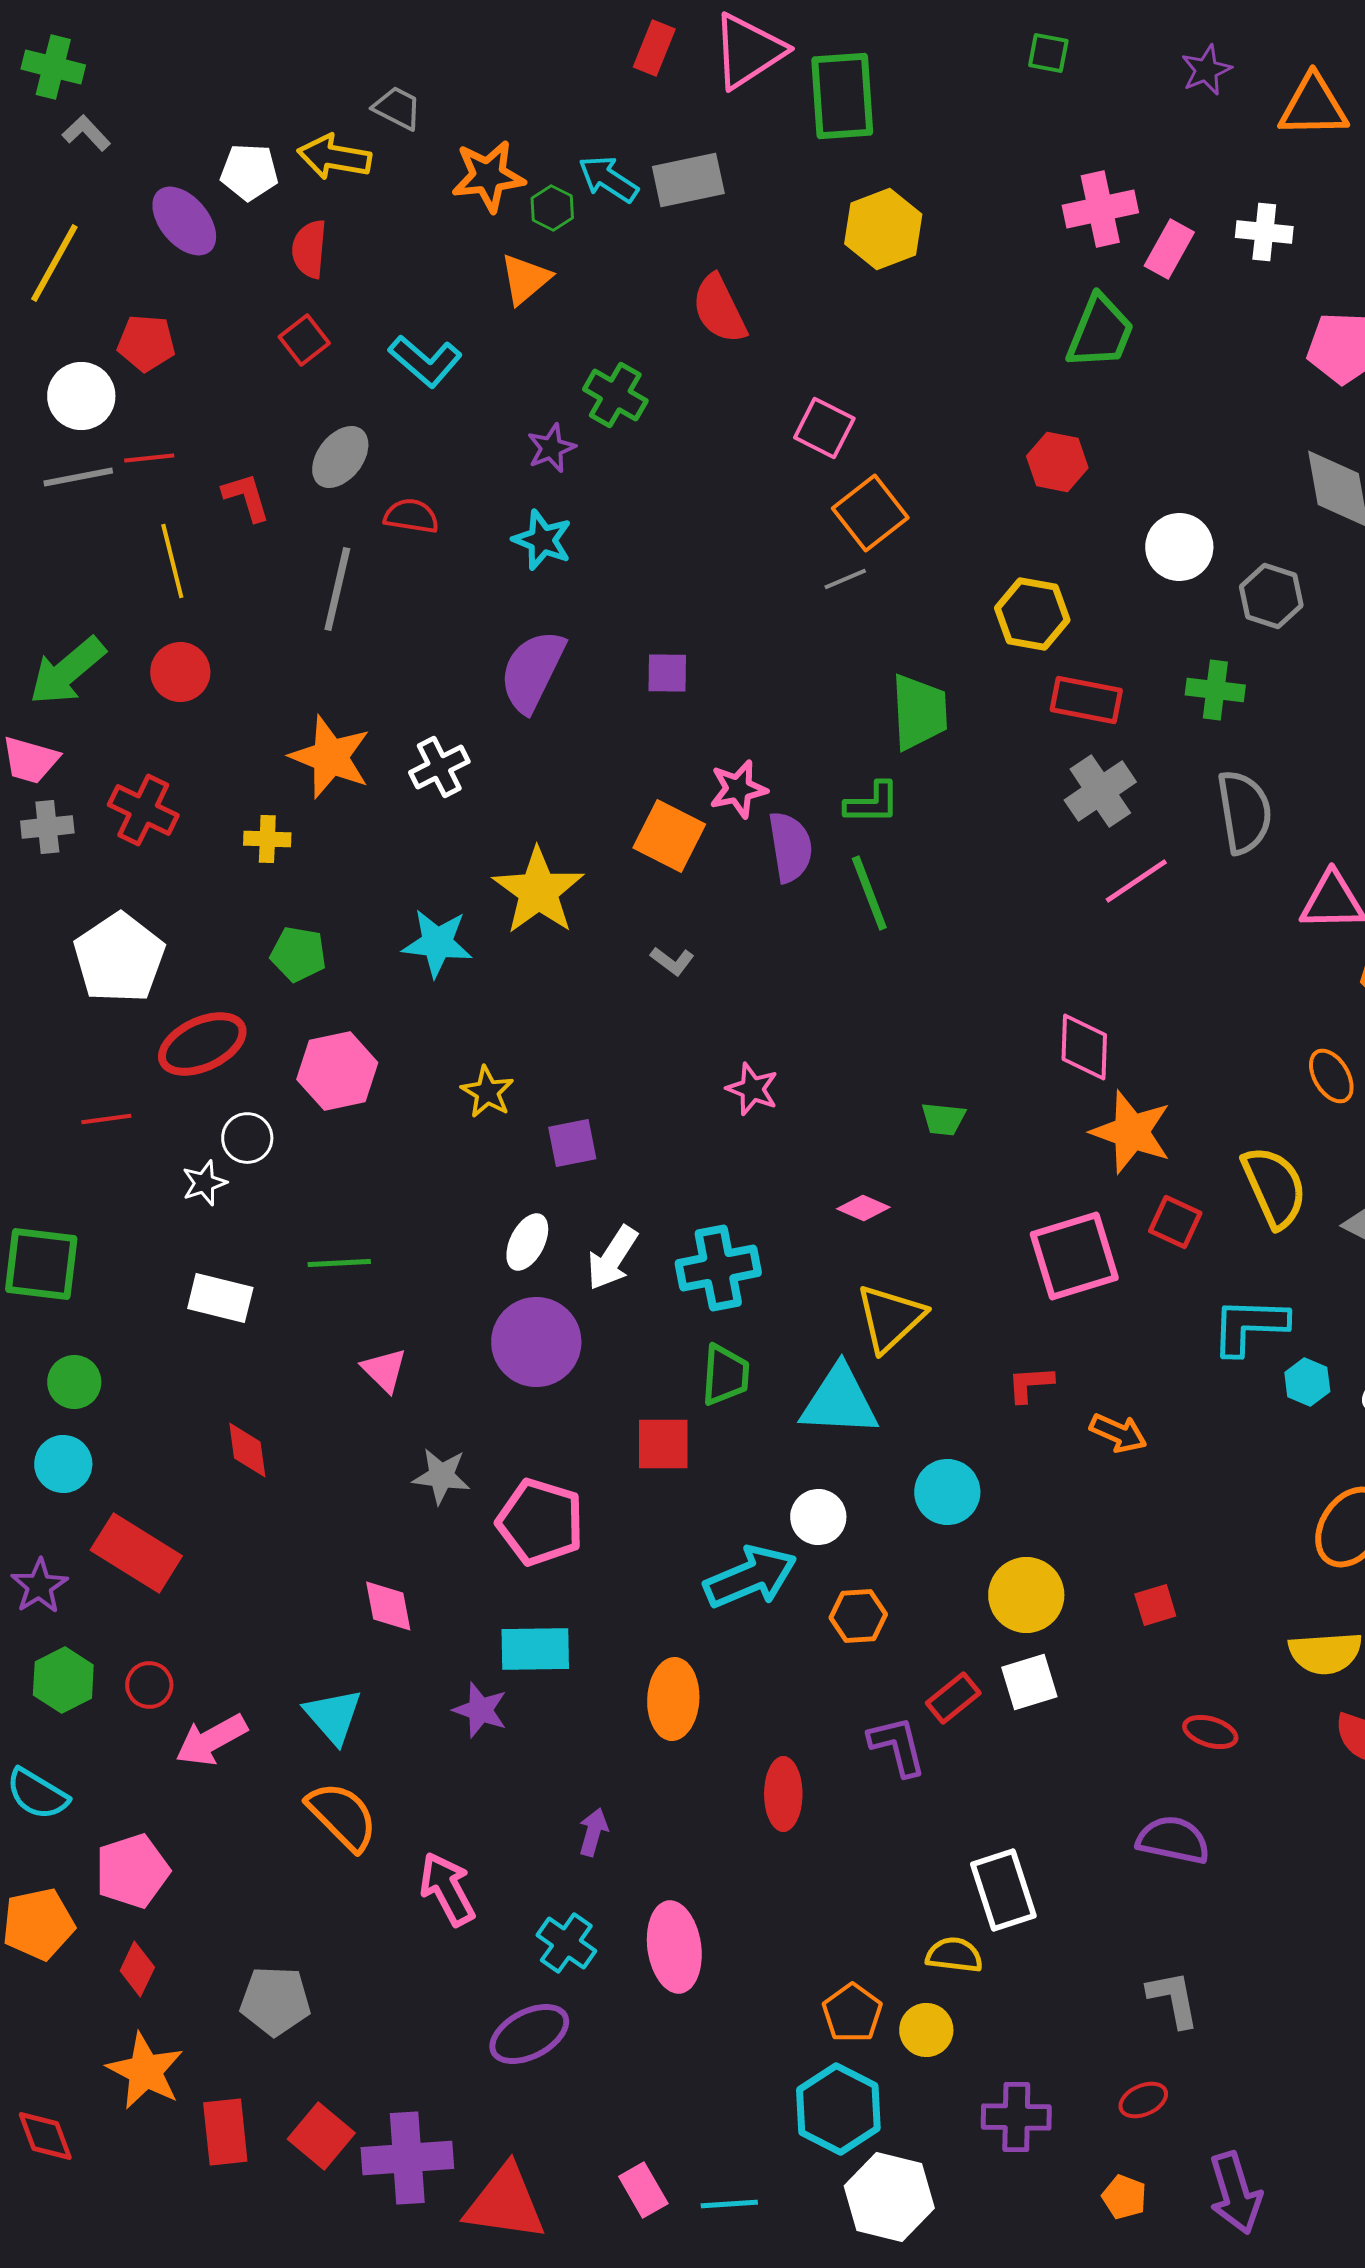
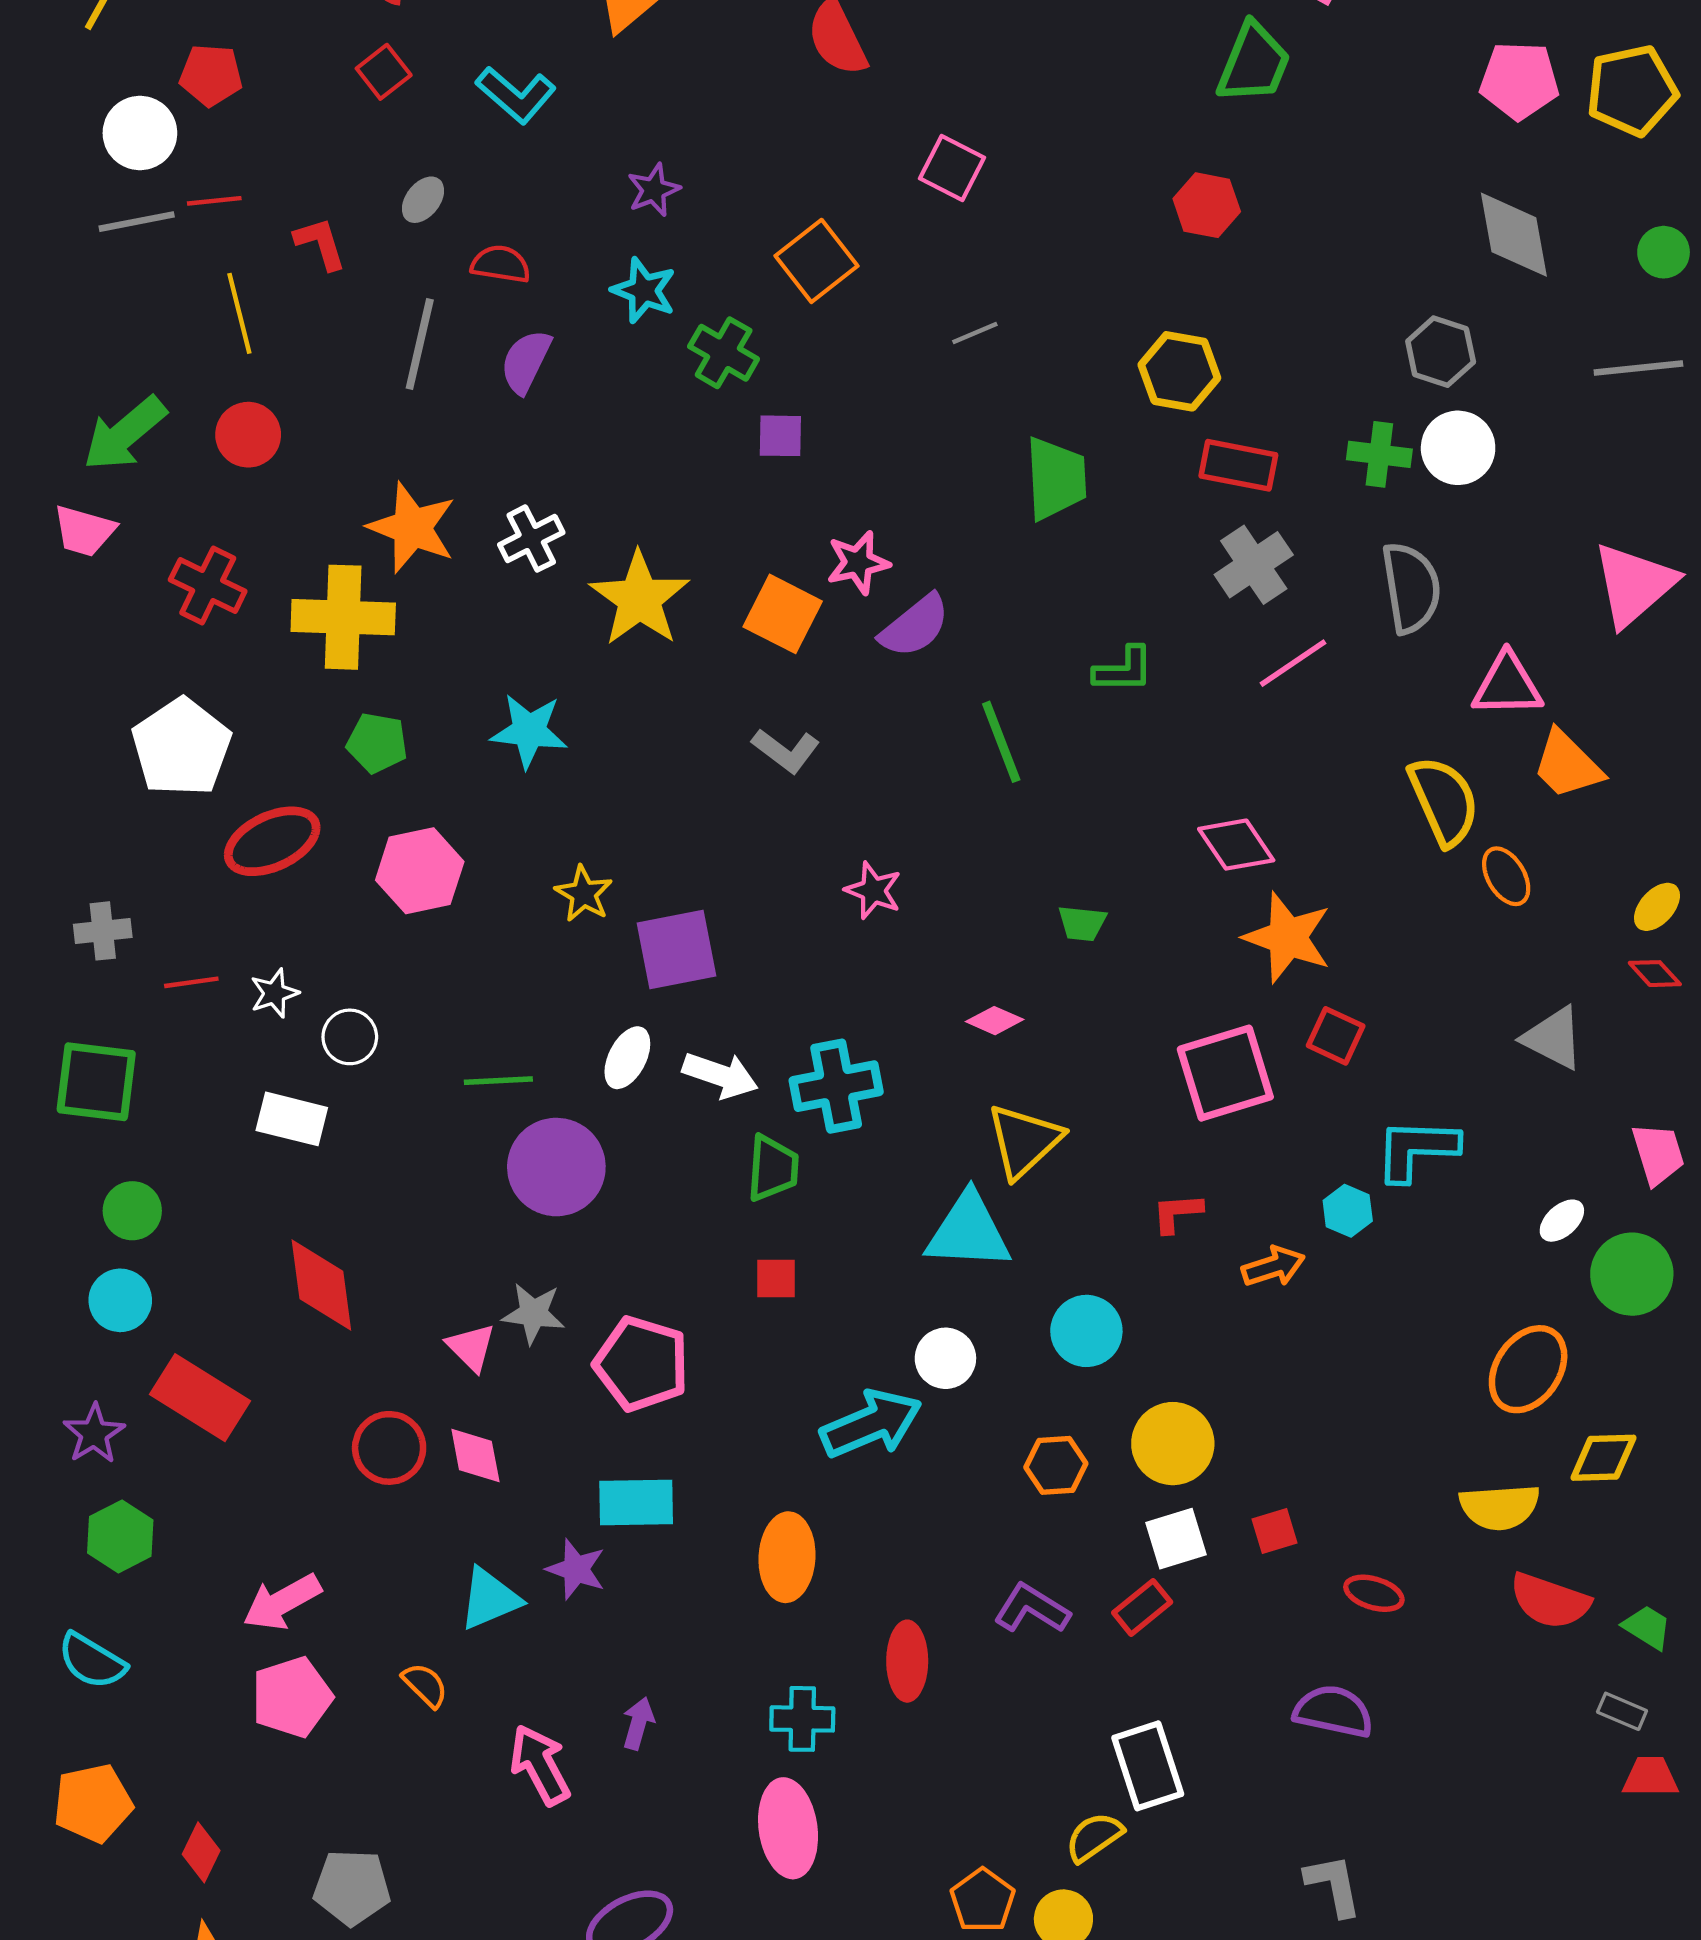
green cross: (615, 395) -> (724, 353), moved
gray ellipse: (340, 457) -> (423, 200), size x0.7
orange square: (870, 513) -> (816, 261), moved
white circle: (1179, 547) -> (1458, 448), moved
purple semicircle: (532, 671) -> (526, 361), moved, size x0.7
green L-shape: (872, 803) -> (1124, 670), moved
gray cross: (47, 827) -> (103, 931), moved
yellow cross: (267, 839) -> (343, 617), size x2.0
purple semicircle: (790, 847) -> (915, 626), turned 60
yellow star: (538, 891) -> (639, 599), moved
green line: (869, 893) -> (1001, 742), moved
gray L-shape: (672, 961) -> (786, 751), size x1.4
pink diamond: (1084, 1047) -> (1236, 845), turned -36
red line: (106, 1119) -> (191, 982), moved
white circle: (247, 1138) -> (350, 1037), moved
purple square: (572, 1143) -> (677, 949), size x1.5
yellow semicircle: (1274, 1187) -> (1444, 801), moved
white arrow: (612, 1258) -> (720, 1075), turned -104
green line: (339, 1263) -> (498, 1081), moved
purple circle: (536, 1342) -> (556, 1167), moved
pink triangle: (384, 1370) -> (471, 1347), moved
green trapezoid: (725, 1375) -> (773, 1168), moved
cyan hexagon: (1307, 1382) -> (1348, 1211), moved
orange arrow: (1118, 1433) -> (1273, 1266), turned -42
red square: (663, 1444) -> (776, 1278), size x0.7
red diamond: (247, 1450) -> (321, 1285), size x1.5
red square: (1155, 1605) -> (1274, 1531), moved
orange hexagon: (858, 1616) -> (1056, 1465), moved
red circle: (149, 1685) -> (389, 1448), moved, size x1.4
red rectangle: (953, 1698) -> (1142, 1607), moved
cyan triangle: (333, 1716) -> (490, 1599), moved, turned 48
purple L-shape: (897, 1746) -> (1032, 1609), turned -44
orange semicircle: (342, 1816) -> (425, 1685), size x0.6
purple arrow: (593, 1832) -> (638, 1723), moved
pink pentagon: (132, 1871) -> (292, 1697), moved
cyan cross: (566, 1943) -> (802, 1719), moved, turned -34
yellow semicircle: (954, 1955) -> (1094, 1837), turned -42

